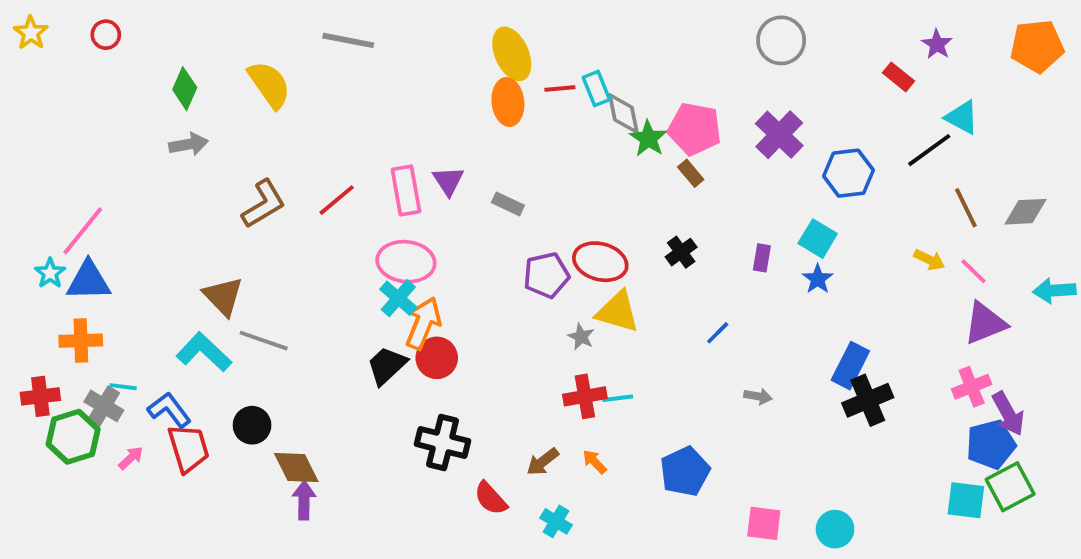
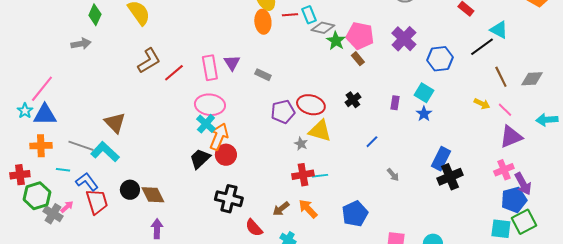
gray diamond: (623, 114) -> (323, 28), turned -65
gray arrow: (189, 144) -> (81, 44), moved
brown L-shape: (264, 204) -> (149, 61), moved
gray line: (264, 341) -> (81, 146), moved
gray arrow: (758, 396) -> (393, 175), turned 40
gray cross: (104, 406) -> (53, 214), moved
orange arrow: (595, 462) -> (308, 209), size x1.5
brown diamond: (296, 468) -> (153, 195), moved

